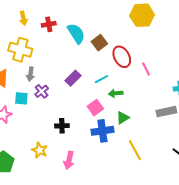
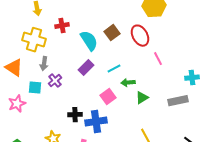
red cross: (49, 24) -> (62, 26), moved
cyan semicircle: (76, 33) -> (89, 41), moved
red ellipse: (122, 57) -> (140, 36), moved
green triangle: (123, 118) -> (142, 98), moved
blue cross: (102, 131) -> (96, 122), moved

